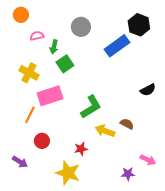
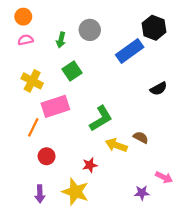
pink semicircle: (37, 36) -> (25, 40), moved
green arrow: (54, 47) -> (61, 40), moved
black semicircle: (148, 90) -> (158, 89), moved
purple arrow: (20, 162) -> (40, 194), moved, turned 56

